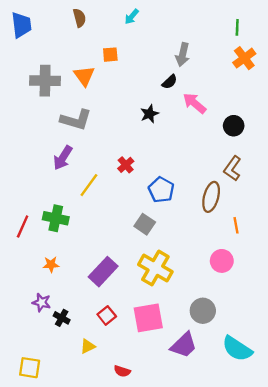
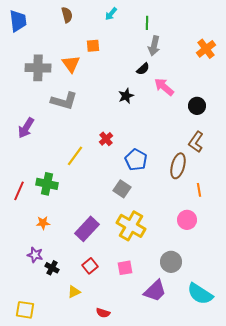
green line: (237, 27) -> (147, 23), moved
purple arrow: (63, 158) -> (26, 128), moved
pink square: (148, 318) -> (125, 268), size x0.6

